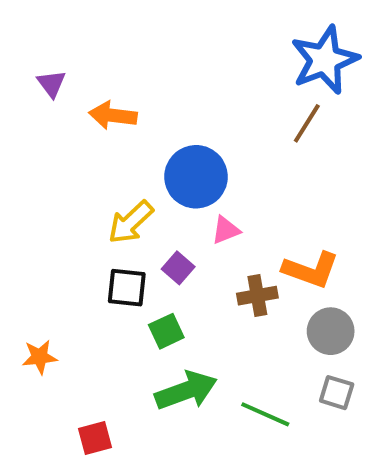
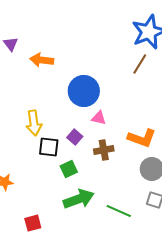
yellow arrow: (131, 222) -> (34, 123), moved, turned -55
pink triangle: (226, 230) -> (99, 118), turned 35
brown cross: (257, 296) -> (104, 150), moved

